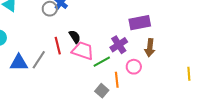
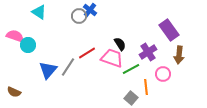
purple rectangle: (140, 23) -> (169, 30), turned 65
black semicircle: (75, 37) -> (120, 44), moved
red line: (58, 46) -> (87, 53), turned 72
blue triangle: (19, 63) -> (48, 70), turned -48

